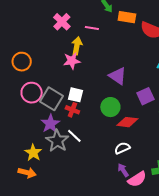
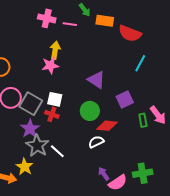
pink cross: (62, 22) -> (47, 18), moved, turned -30
pink line: (92, 28) -> (70, 24), moved
white line: (74, 136) -> (57, 151), moved
white semicircle: (122, 148) -> (96, 142), moved
yellow star: (33, 153) -> (25, 167), moved

